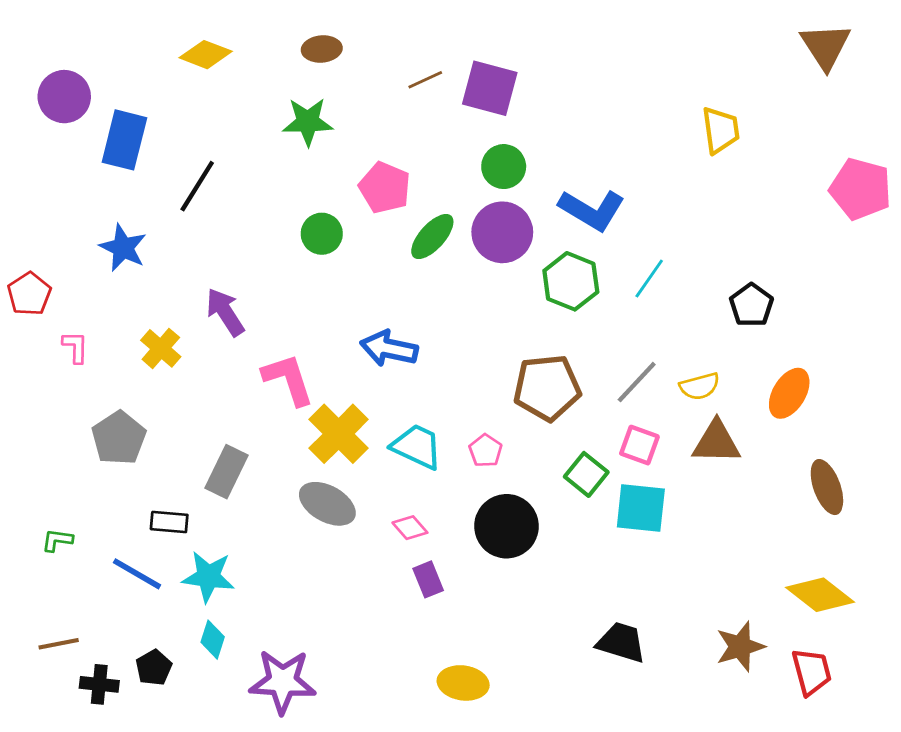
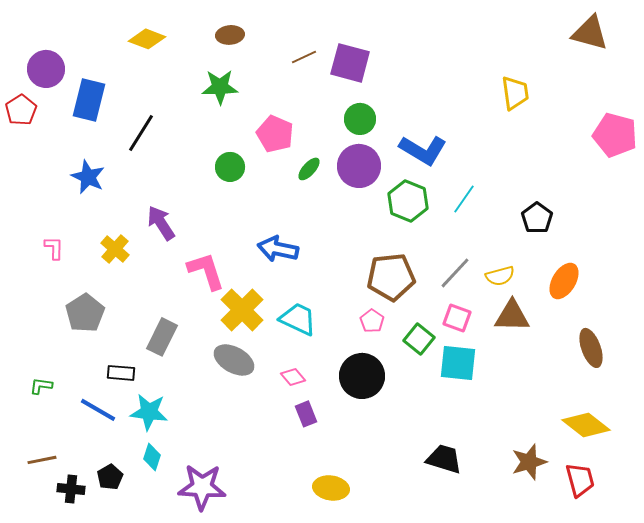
brown triangle: (826, 46) -> (590, 33), turned -42
green ellipse: (432, 237) -> (309, 169), size x0.7
red pentagon: (29, 294) -> (21, 110), moved
pink pentagon: (485, 451) -> (372, 321), moved

